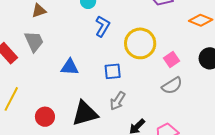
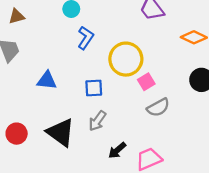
pink square: (172, 59) -> (146, 82), moved
black triangle: (85, 113) -> (61, 132), turned 48

